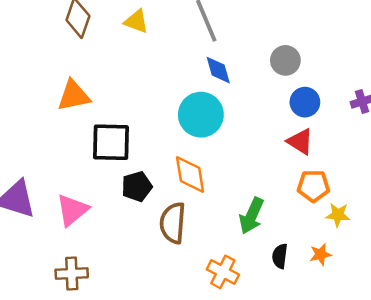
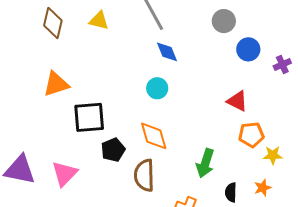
gray circle: (285, 60) -> (224, 21), moved
blue circle: (305, 102) -> (248, 49), moved
cyan circle: (201, 115) -> (157, 88), size x0.6

